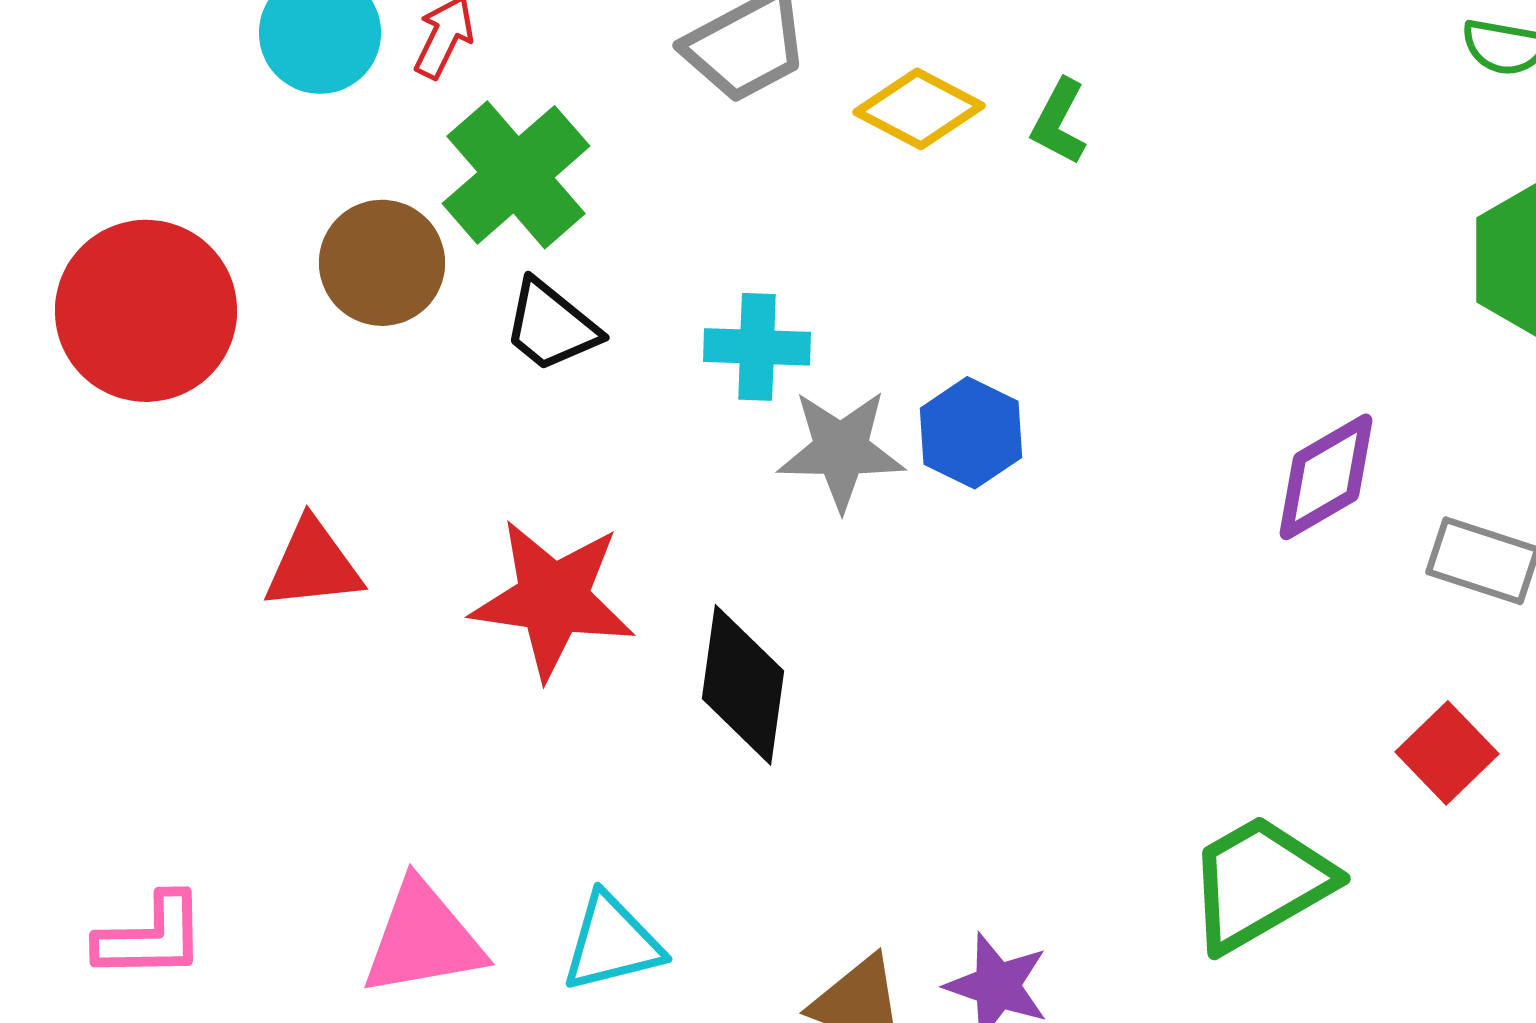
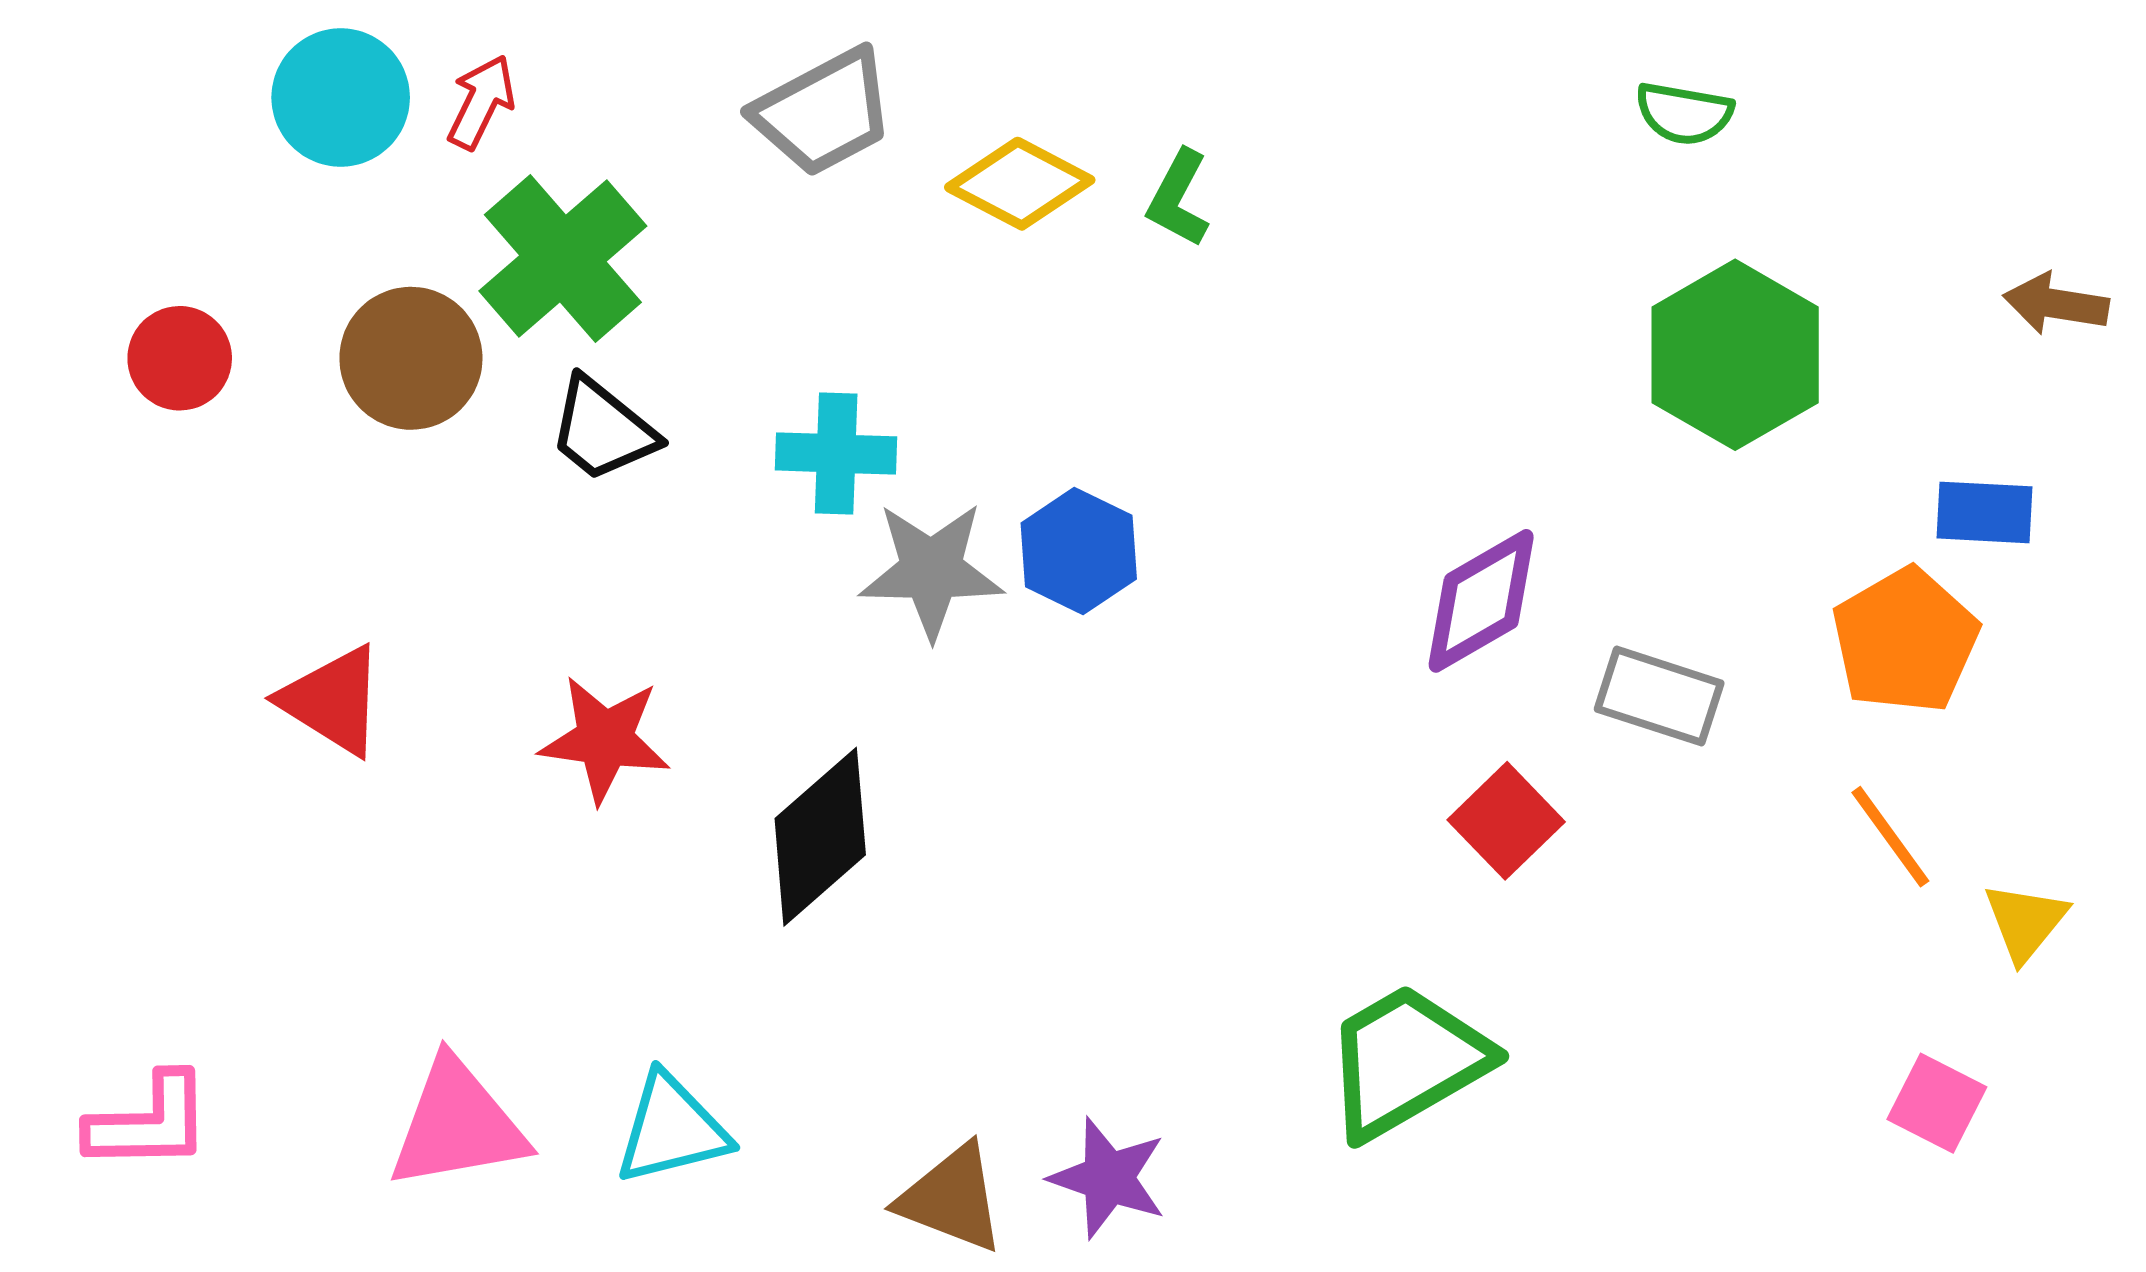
red circle: (146, 311) -> (180, 358), moved, size x0.5
red triangle: (313, 565) -> (333, 701), turned 38
red star: (553, 599) -> (605, 739), size x0.7
black diamond: (743, 685) -> (820, 837), turned 41
red square: (1447, 753) -> (1506, 821), moved

